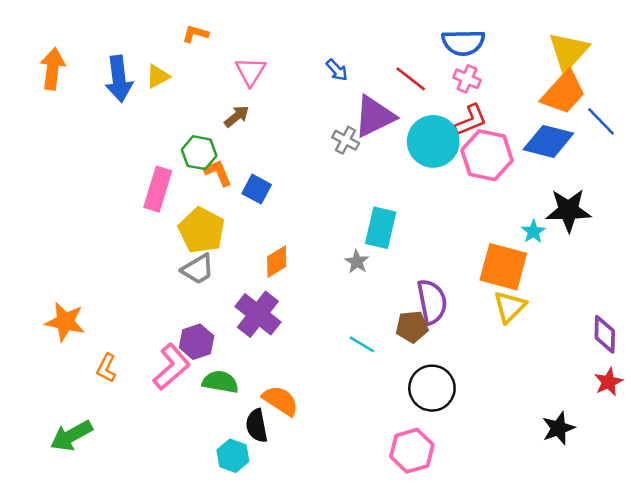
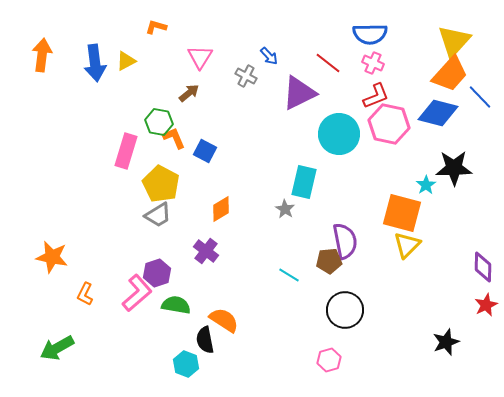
gray cross: (346, 140) -> (246, 76), moved
cyan circle: (433, 141) -> (339, 134), moved
purple cross: (258, 314) -> (206, 251), size x0.7
pink hexagon: (412, 451) -> (329, 360), size x0.7

